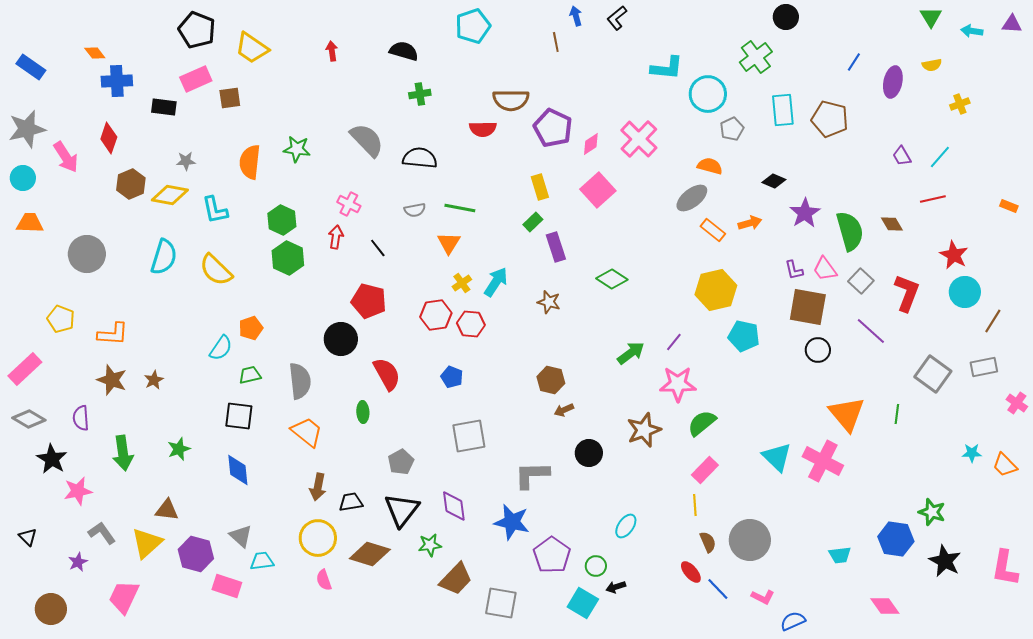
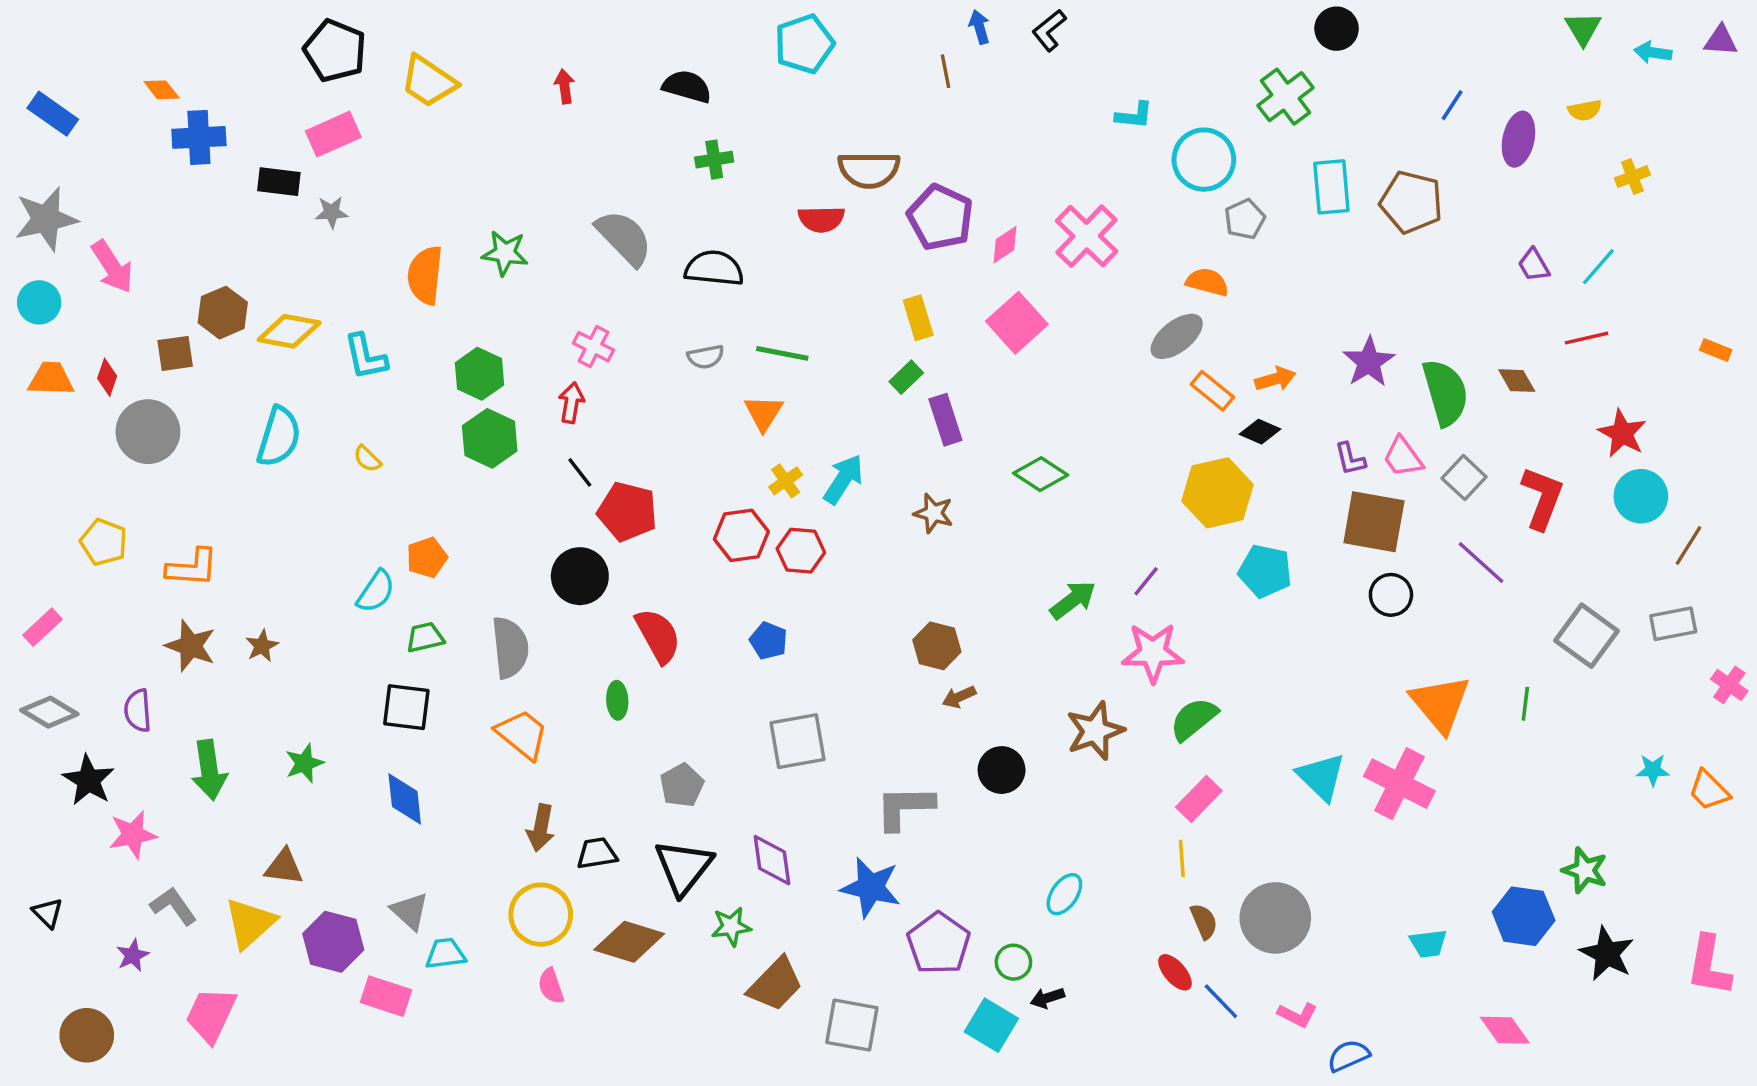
cyan L-shape: (667, 68) -> (1134, 115), size x0.7
brown square: (230, 98) -> (175, 353), moved
red diamond: (109, 138) -> (107, 377), moved, size x0.7
gray star: (186, 161) -> (332, 212), moved
black diamond: (774, 181) -> (1260, 432), moved
black line: (378, 248) -> (580, 472), moved
yellow semicircle: (216, 270) -> (367, 459), size x0.5
pink rectangle: (25, 369) -> (43, 627), size x0.7

